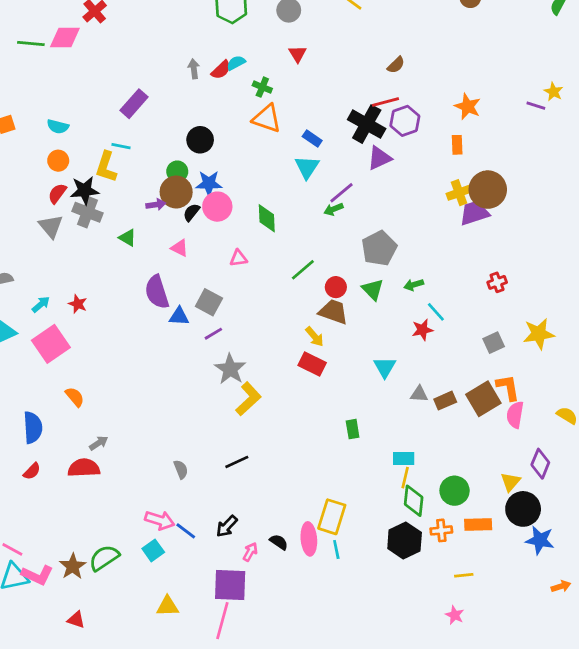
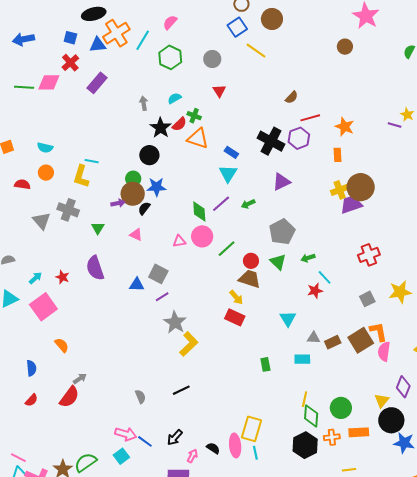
red semicircle: (221, 70) -> (179, 124), moved
red line: (386, 102) -> (310, 118), moved
purple rectangle: (134, 104) -> (97, 83), moved
purple triangle: (379, 158) -> (281, 182), moved
black star: (85, 190) -> (161, 128), moved, turned -30
red semicircle: (57, 193) -> (22, 184), moved, turned 63
purple line: (342, 193) -> (221, 204), moved
pink circle: (217, 207) -> (202, 236), moved
green triangle: (127, 238) -> (98, 228), turned 32
red cross: (497, 282) -> (369, 255), size x1.5
purple semicircle: (157, 292) -> (95, 268), moved
blue semicircle: (33, 427) -> (31, 368), size x0.7
cyan rectangle: (404, 458) -> (302, 359), moved
red semicircle: (84, 468) -> (69, 397), turned 130

